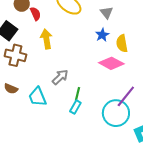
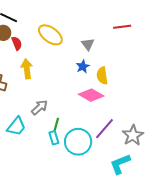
cyan trapezoid: (38, 97) -> (16, 126), turned -120
cyan rectangle: (75, 107) -> (54, 138), turned -48
cyan circle: (116, 113) -> (78, 142), moved

